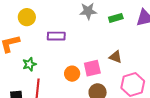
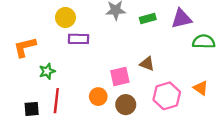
yellow circle: (27, 17) -> (65, 17), moved
orange circle: (72, 74) -> (98, 97), moved

